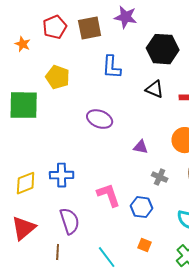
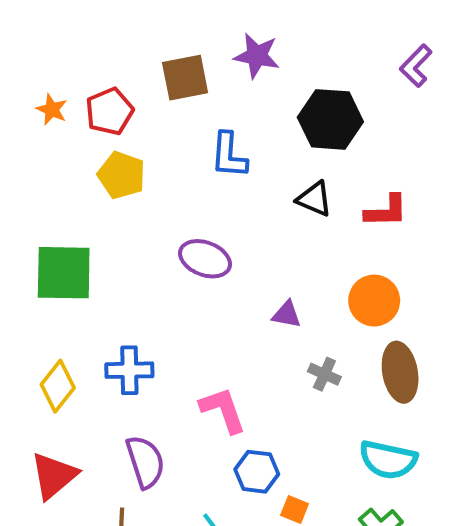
red pentagon: (55, 27) -> (109, 111), moved
green square: (24, 105) -> (64, 273), moved
yellow diamond: (26, 183) -> (58, 386), turned -30
blue hexagon: (142, 207) -> (257, 472), moved

